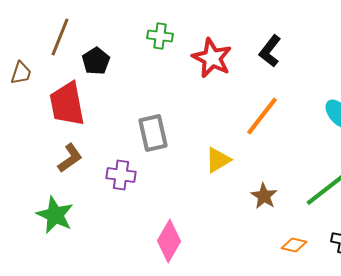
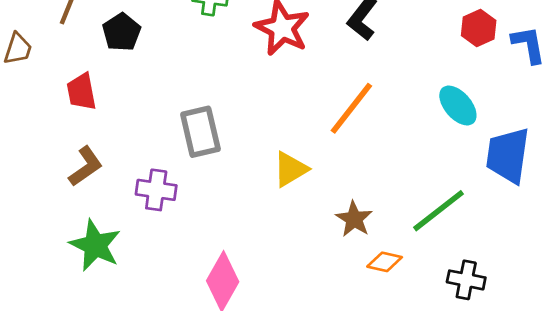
red trapezoid: (67, 104) -> (81, 92), size x0.6
green star: (55, 215) -> (95, 245), moved
orange diamond: (294, 245) -> (385, 262), moved

